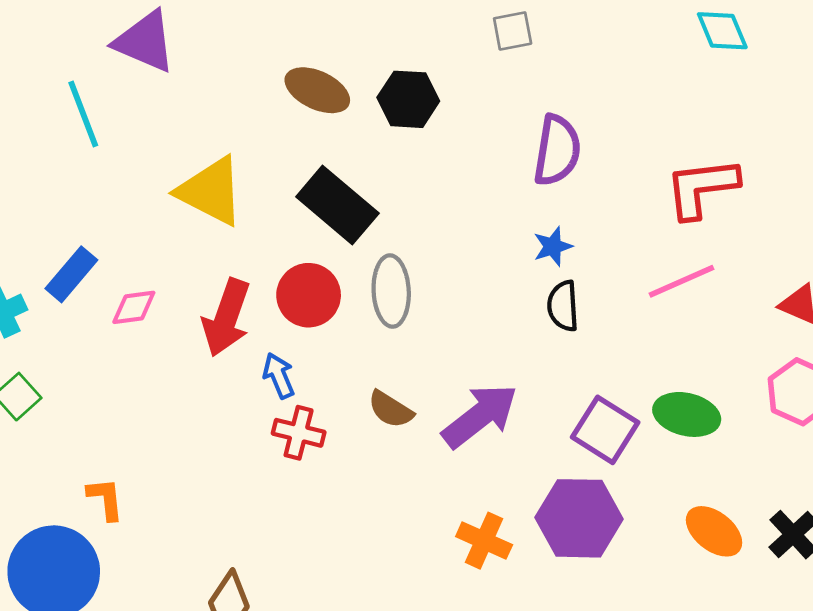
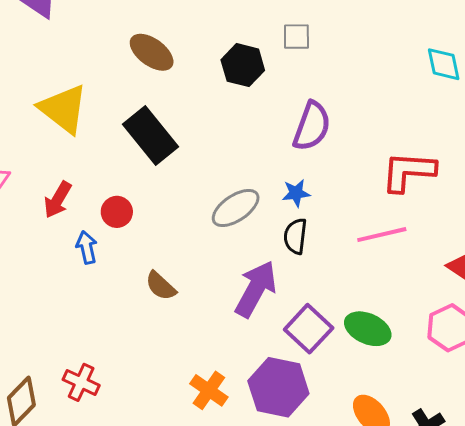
black hexagon: (408, 99) -> (243, 65), moved
gray ellipse: (391, 291) -> (236, 208), moved, turned 48
red circle: (309, 295) -> (117, 212), moved, size x0.7
red arrow: (226, 318) -> (58, 200), size x0.7
purple arrow: (480, 416) -> (256, 289), moved, turned -34
red cross: (299, 433) -> (81, 382), moved

